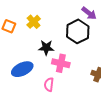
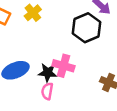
black star: (46, 48) -> (48, 73), moved

